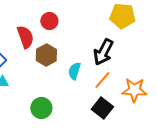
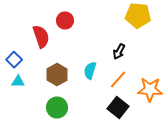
black arrow: (103, 52) -> (119, 52), size x0.6
brown hexagon: (46, 55) -> (57, 74), moved

